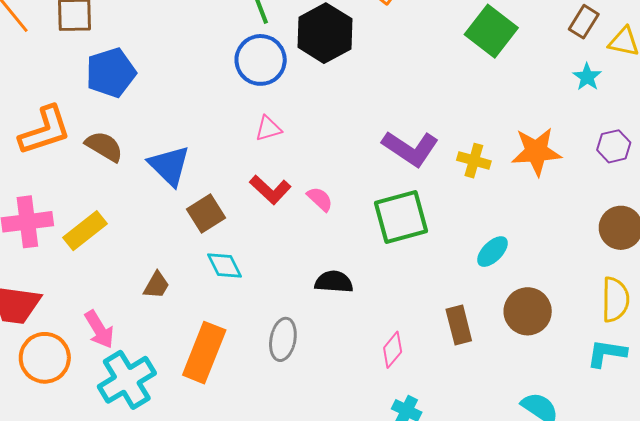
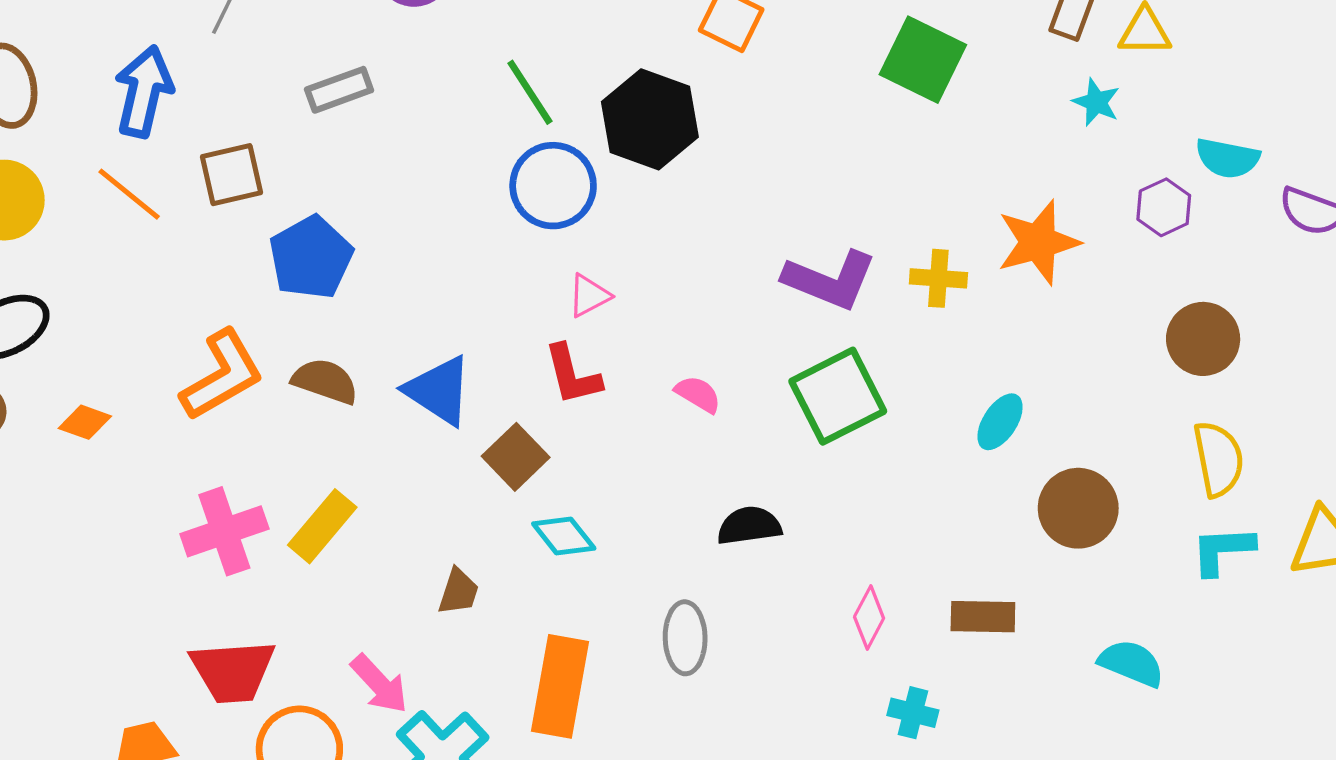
red L-shape: (270, 190) -> (572, 375), moved, turned 45
brown rectangle: (459, 325) -> (983, 617), moved, turned -63

